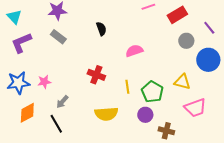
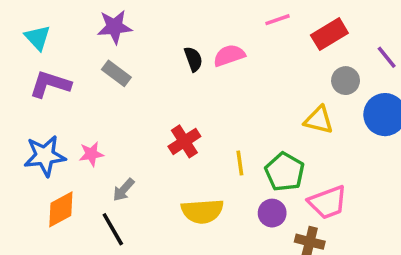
purple L-shape: (21, 43) -> (50, 84), turned 40
pink semicircle: (134, 51) -> (229, 55), moved
red cross: (96, 75) -> (184, 141), turned 36
yellow triangle: (182, 82) -> (319, 120), moved
pink trapezoid: (195, 108) -> (328, 202), moved

